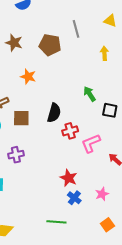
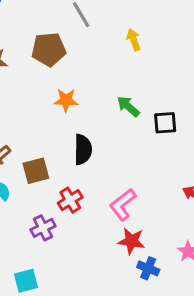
orange star: (28, 77) -> (66, 100), moved
red cross: (70, 131) -> (70, 200), moved
pink L-shape: (91, 143) -> (123, 205), moved

